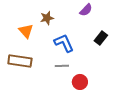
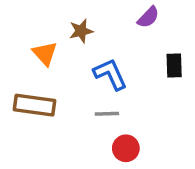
black rectangle: (101, 38) -> (174, 66), turned -40
red circle: (80, 82) -> (126, 148), moved

